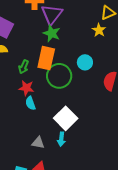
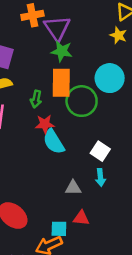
cyan circle: (85, 62) -> (110, 78), size x1.5
cyan semicircle: (30, 103) -> (54, 142), size x1.5
white square: (66, 118) -> (100, 151), size x0.7

